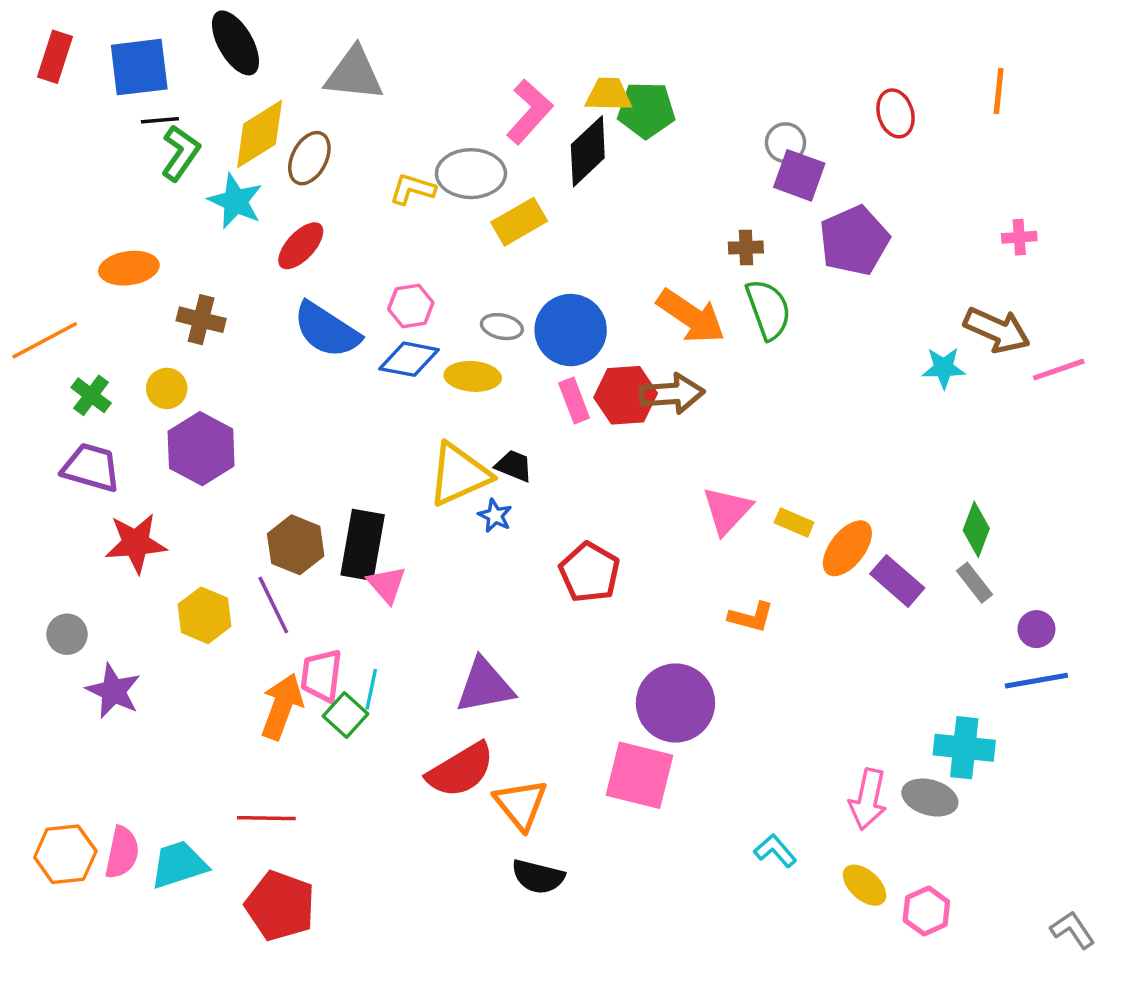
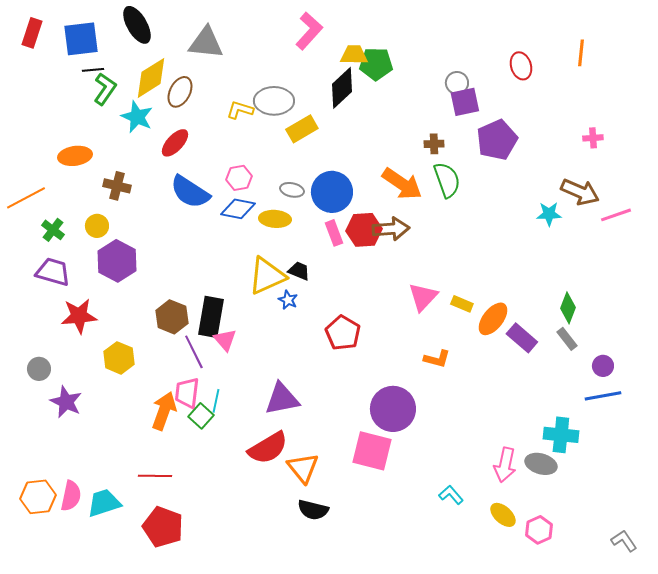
pink L-shape: (529, 112) -> (309, 31), moved
purple square: (799, 175) -> (465, 102), turned -32
purple line: (273, 605) -> (194, 352), moved

